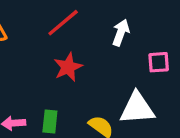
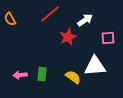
white arrow: (121, 33) -> (85, 20), turned 35
red star: (68, 67) -> (68, 37), moved

